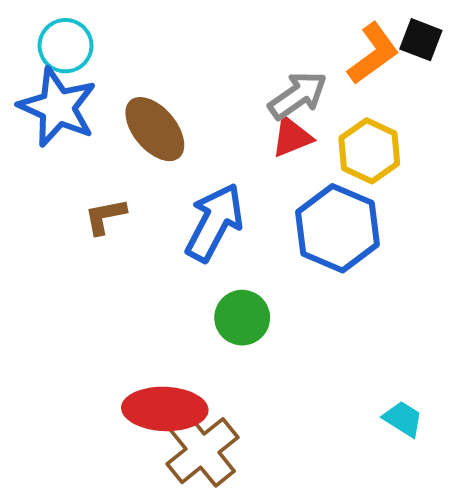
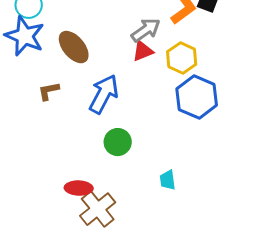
blue hexagon: (337, 228) -> (197, 97), moved
red ellipse: (165, 409) -> (79, 188), size x0.7
cyan trapezoid: (403, 419) -> (168, 180), moved, turned -130

